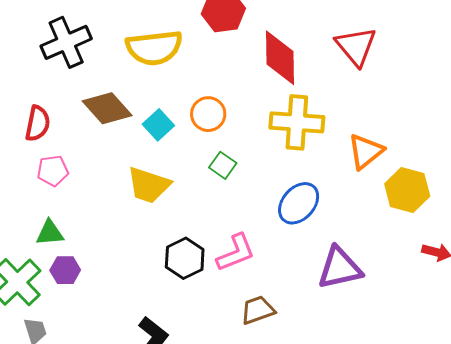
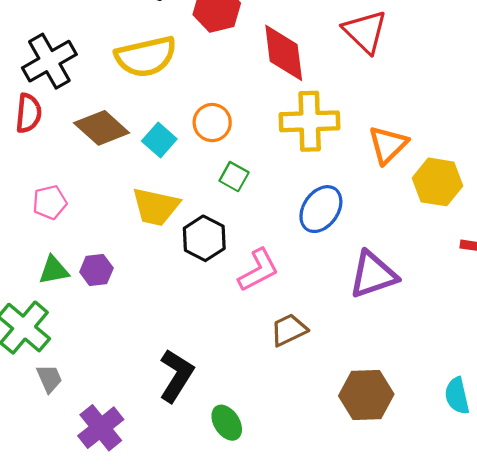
red semicircle: (38, 123) -> (29, 113), moved
black hexagon: (185, 258) -> (204, 238), moved
purple hexagon: (65, 270) -> (96, 270), moved

